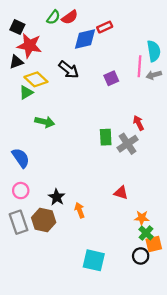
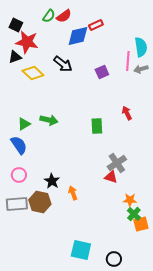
green triangle: (26, 92) -> (24, 124), moved
green arrow: (45, 122) -> (49, 120), moved
gray cross: (128, 144) -> (117, 163), moved
gray rectangle: (19, 222) -> (17, 204), turned -75
black circle: (141, 256) -> (114, 259), moved
cyan square: (94, 260) -> (81, 250), moved

